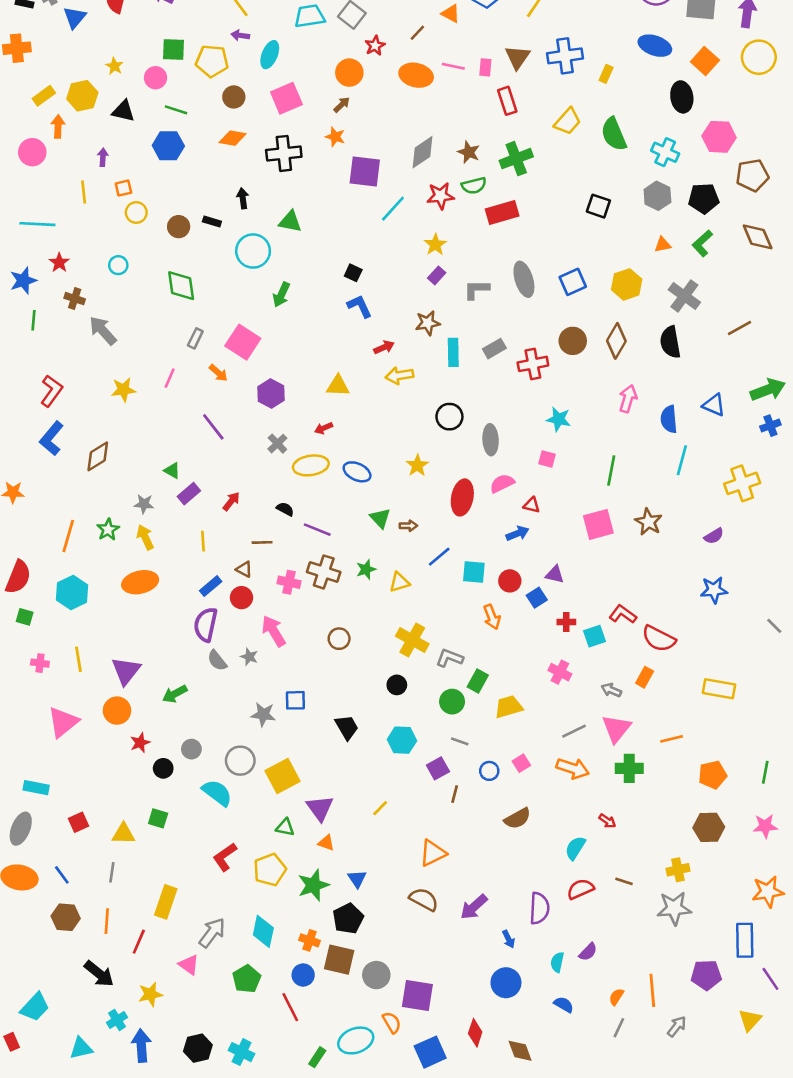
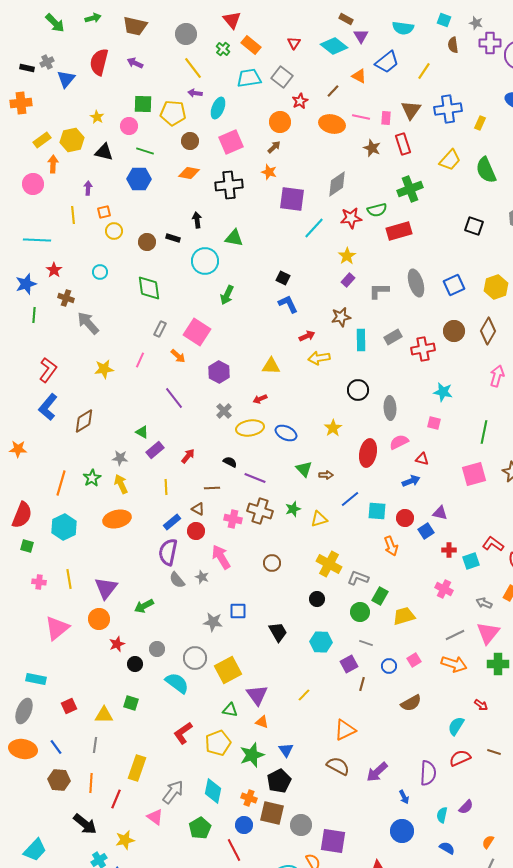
brown star: (469, 152) -> (372, 148), moved

